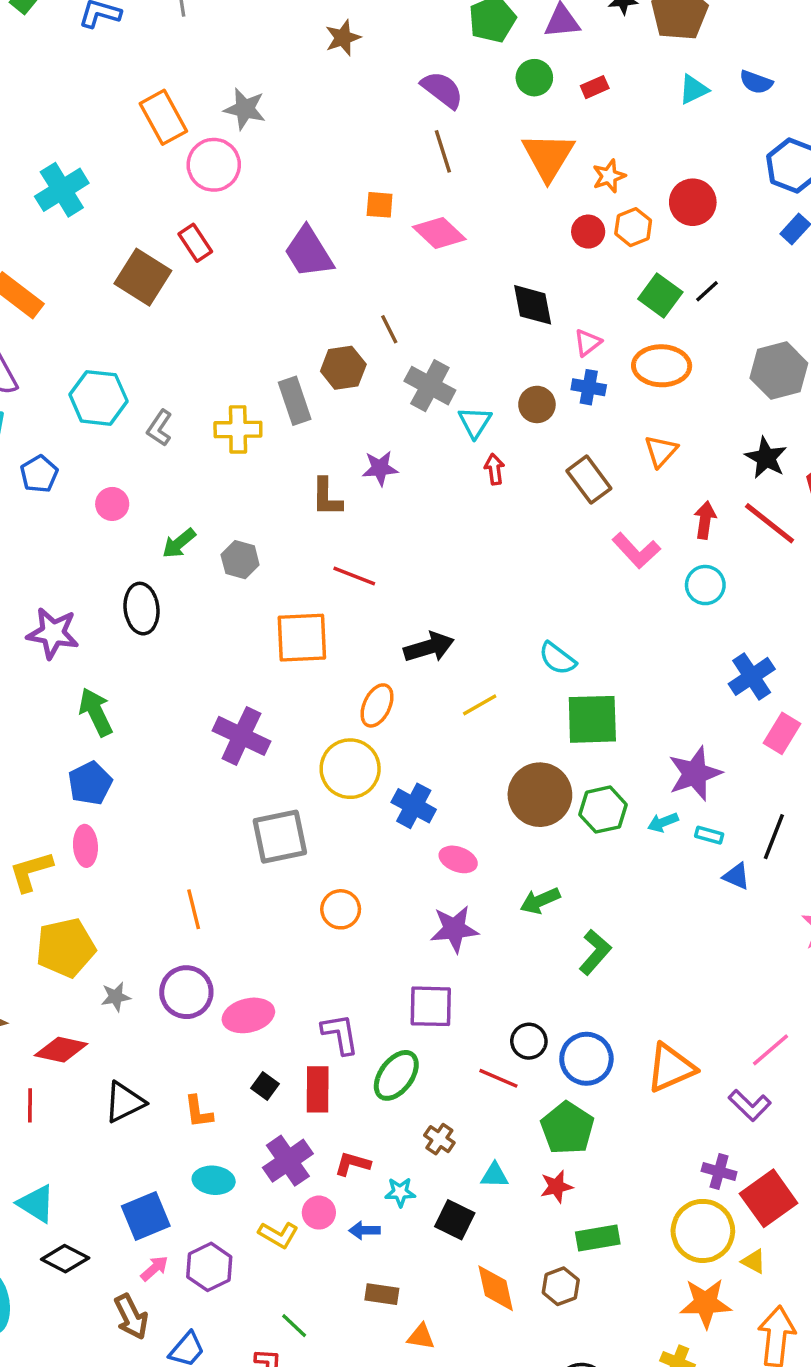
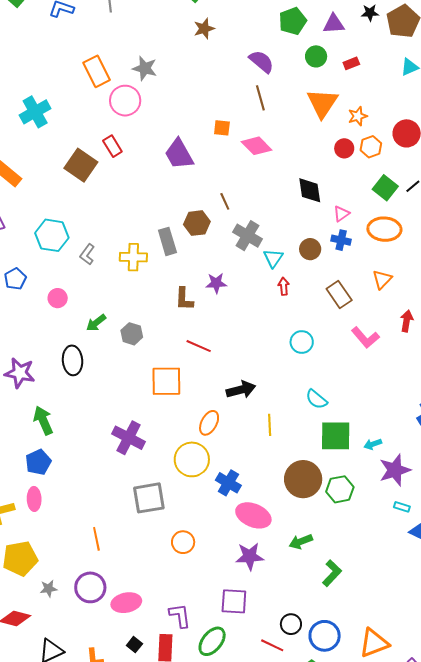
cyan circle: (705, 585) -> (302, 342), moved
yellow line: (480, 705) -> (270, 425), turned -65
cyan arrow: (663, 822) -> (373, 444), moved
pink ellipse: (458, 859) -> (253, 515), size x1.6

